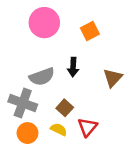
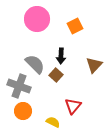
gray semicircle: (42, 77) -> (35, 64), turned -115
brown square: (65, 108) -> (56, 75), moved
yellow semicircle: (59, 129) -> (53, 122), moved

